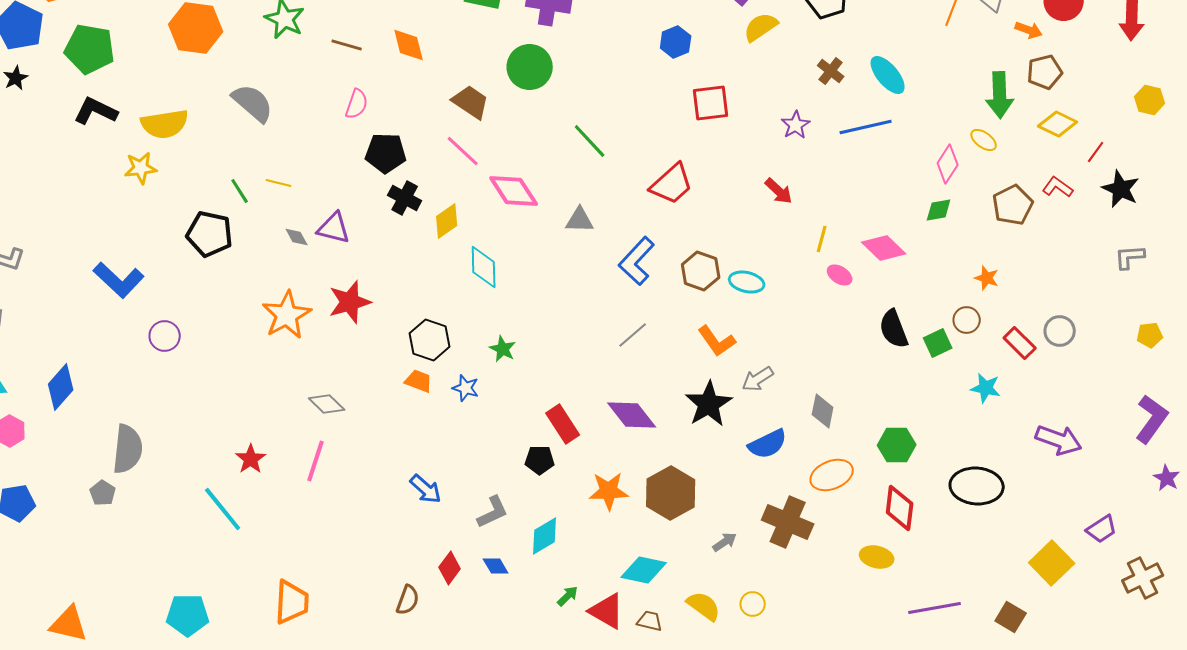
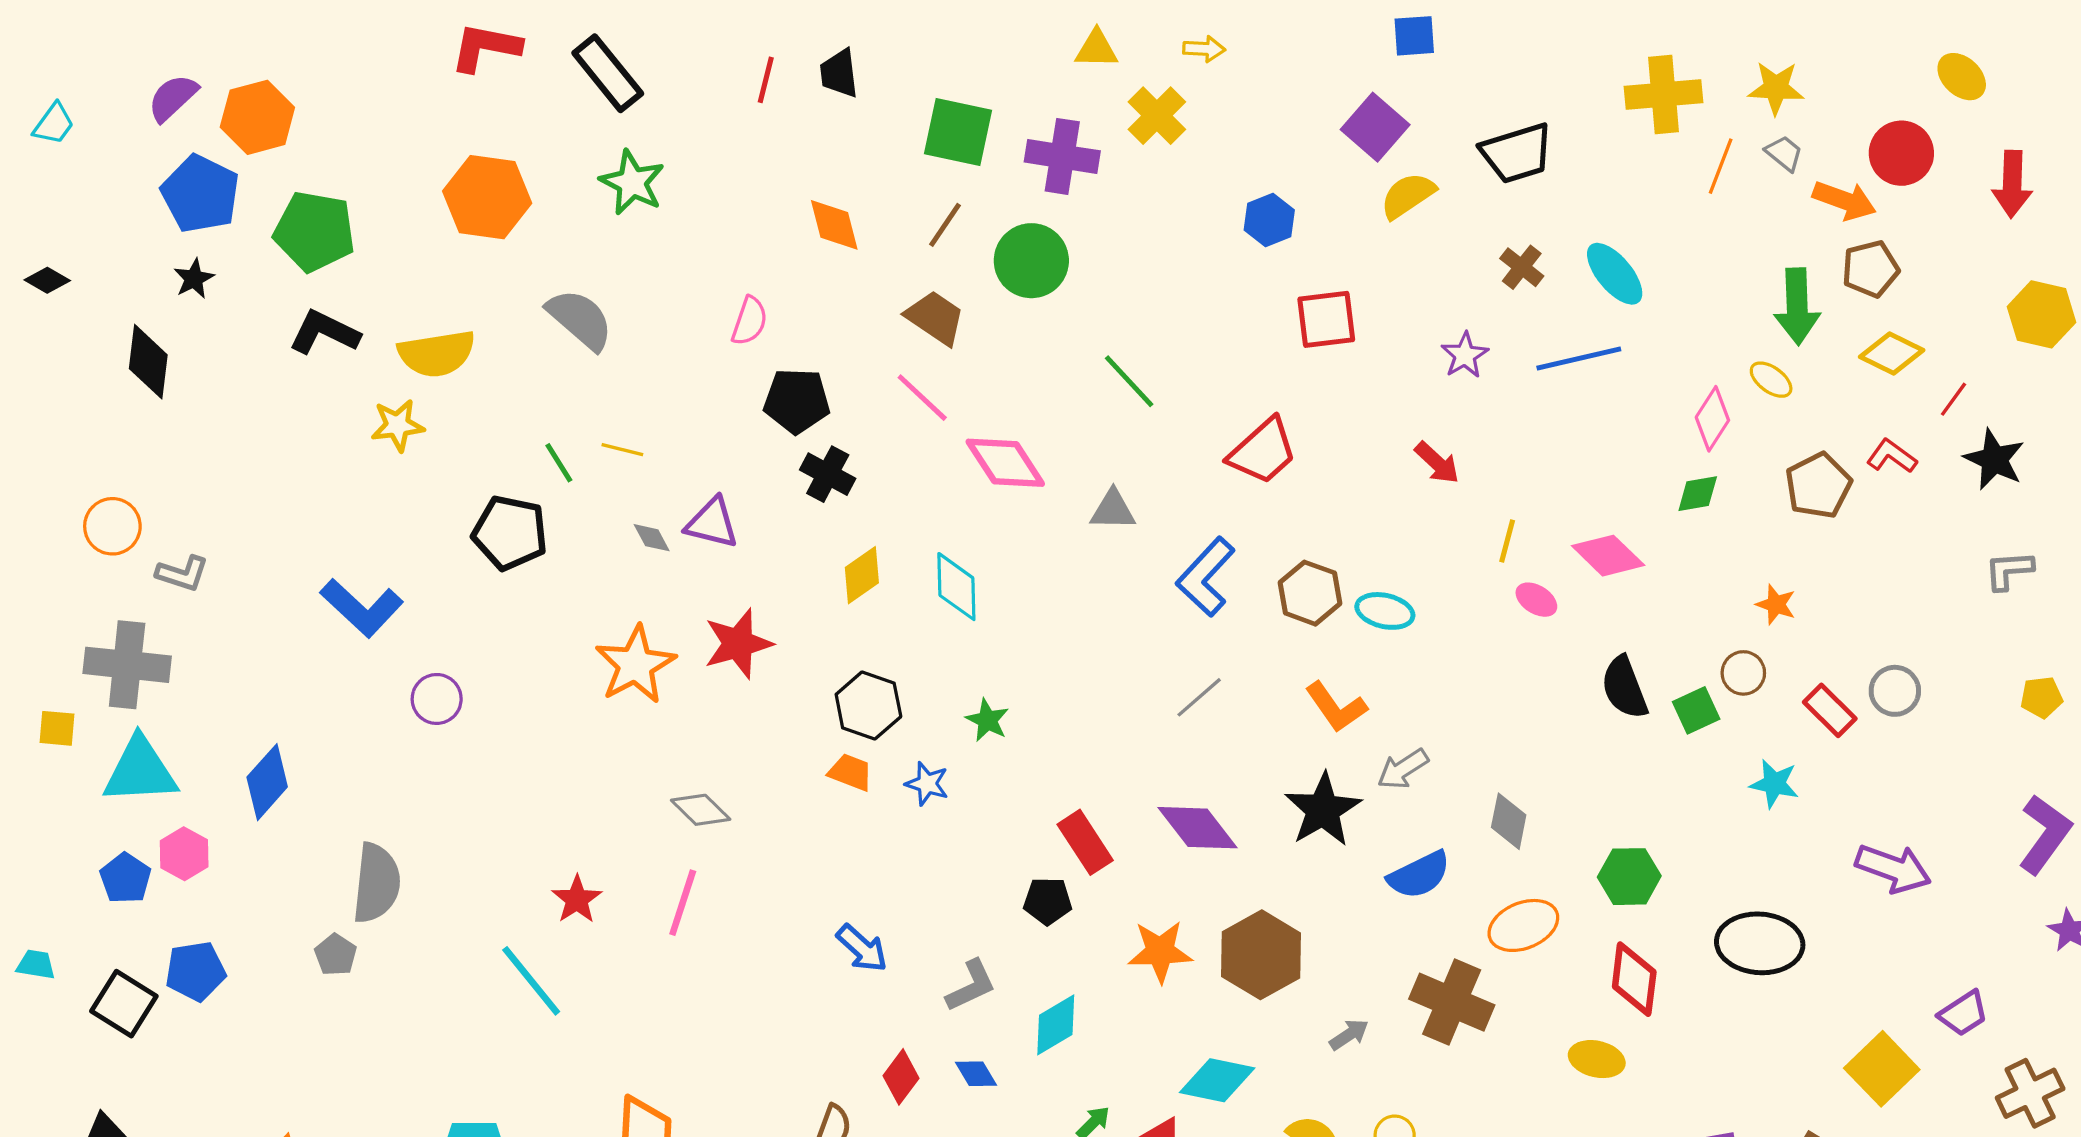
orange arrow: (1029, 30) -> (1844, 200), size x1.4
brown line: (347, 45) -> (945, 225), moved, turned -72
yellow hexagon: (1150, 100) -> (2042, 314), size x1.4
yellow diamond: (447, 221) -> (862, 575), moved

